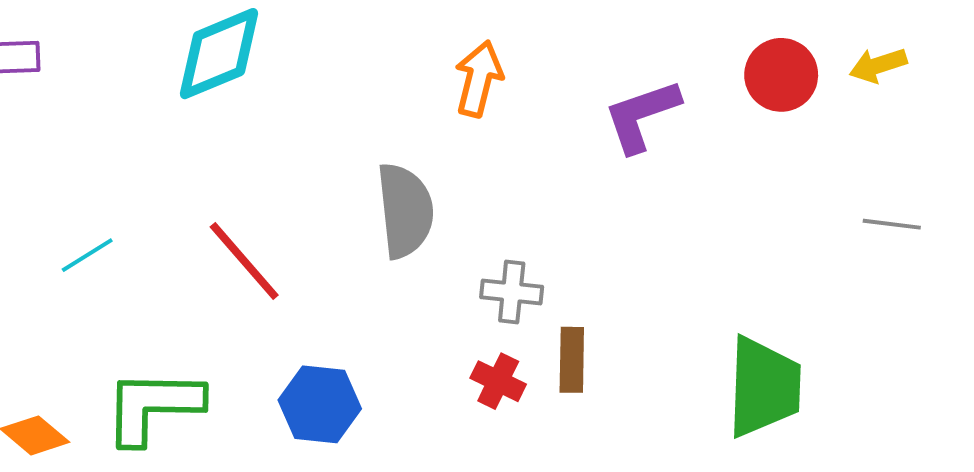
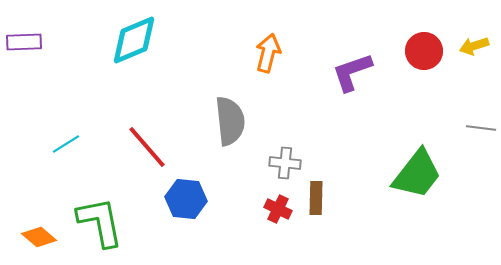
green trapezoid: (764, 387) -> (417, 174), moved, turned 36
blue hexagon: (320, 404) -> (186, 199), moved
green L-shape: (153, 406) -> (100, 222), turned 78

